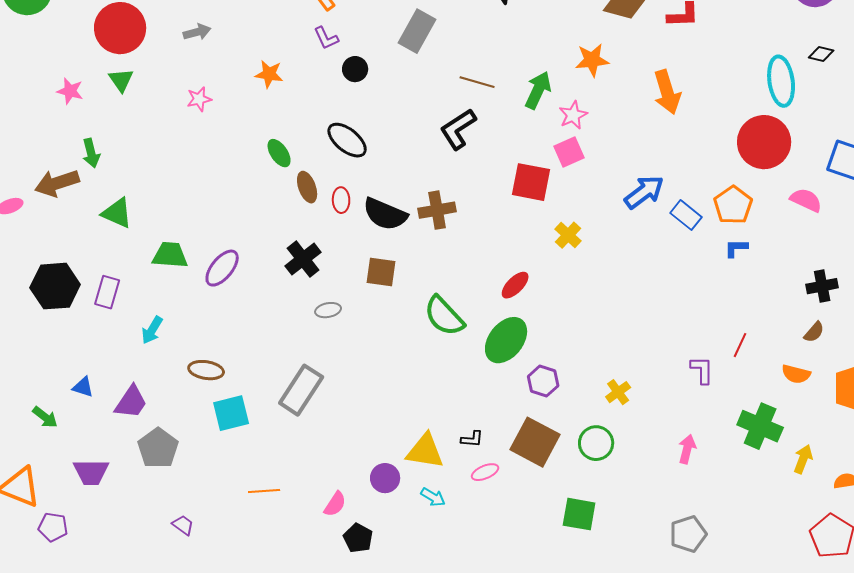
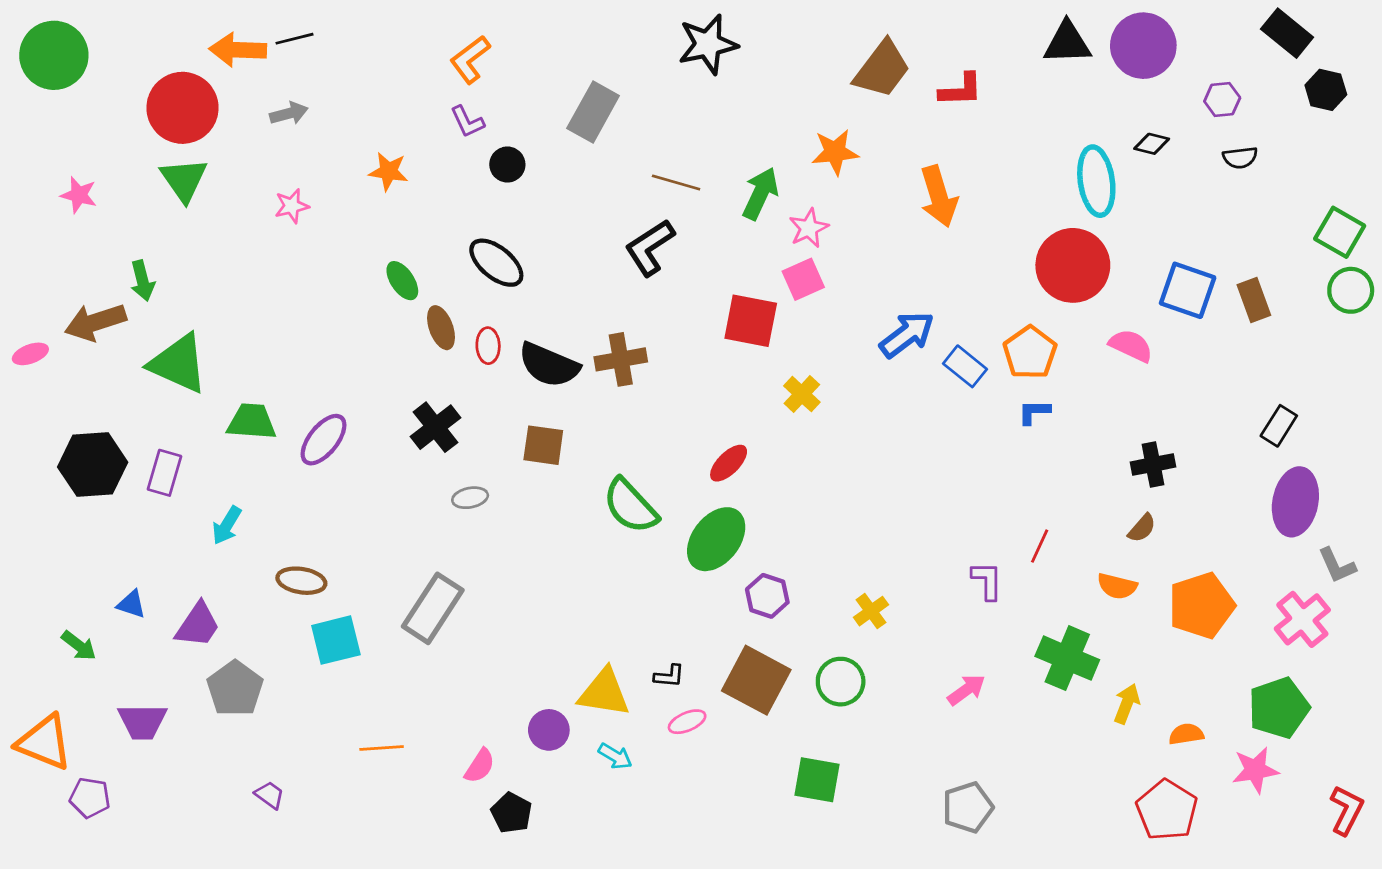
green triangle: (121, 80) -> (184, 180), size x1.4
pink star: (70, 91) -> (79, 195), moved
green triangle: (117, 213) -> (178, 364), size x1.4
pink arrow: (687, 449) -> (966, 690), turned 40

